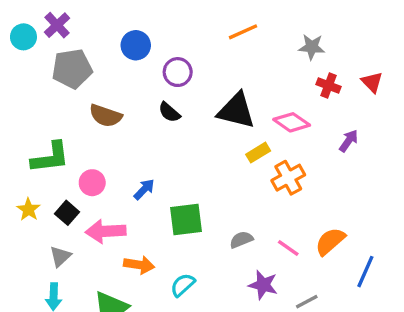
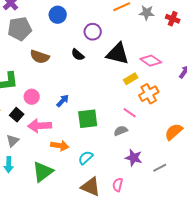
gray star: (312, 47) -> (147, 13), moved
purple circle: (178, 72) -> (93, 32), moved
red cross: (328, 85) -> (173, 19), moved
pink line: (288, 248) -> (130, 113), moved

